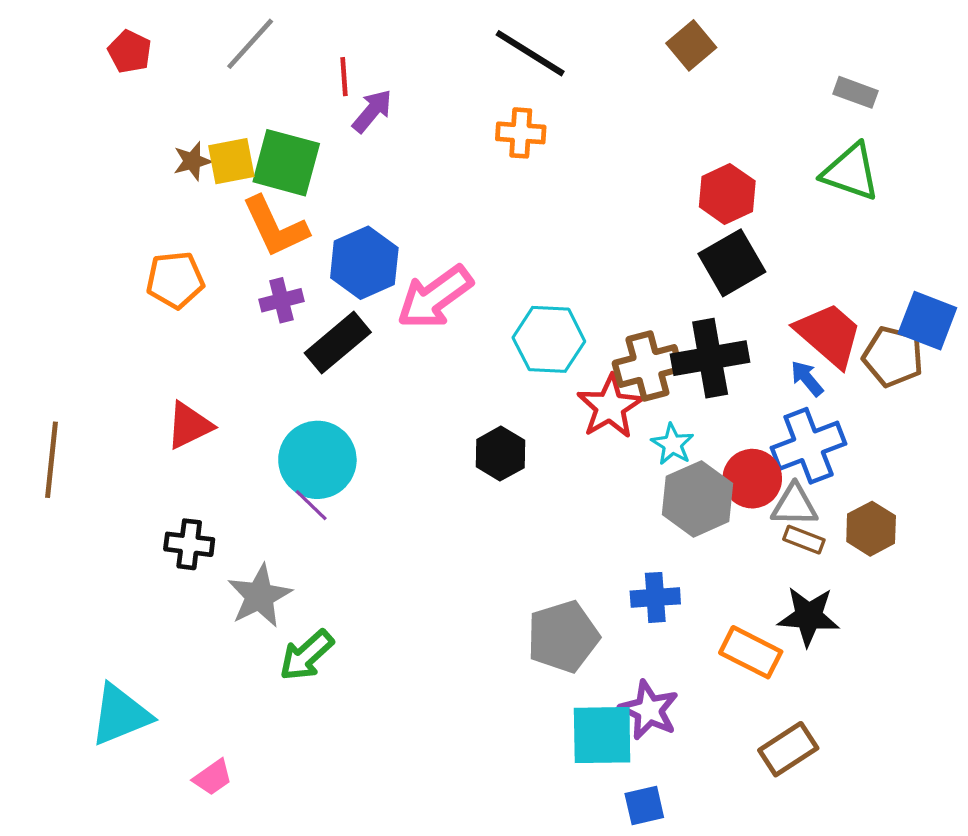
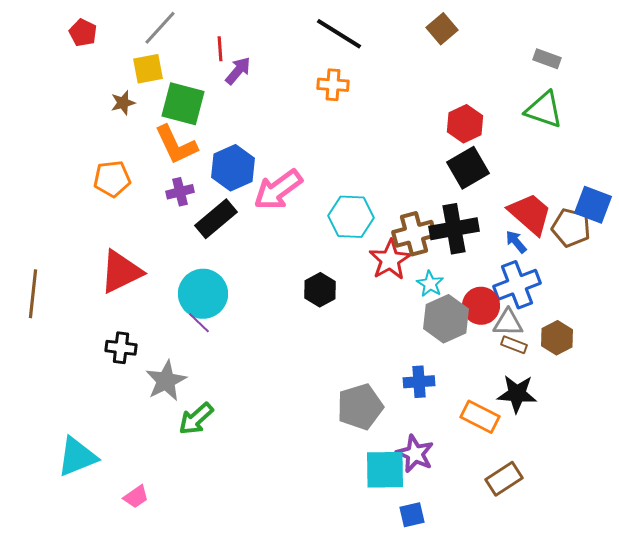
yellow square: (231, 161) -> (148, 69), moved
red triangle: (189, 425) -> (121, 272), size x1.4

